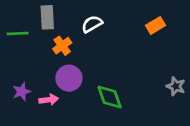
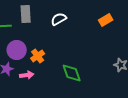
orange cross: (62, 46) -> (38, 56), moved
purple circle: (69, 78) -> (17, 50), moved

